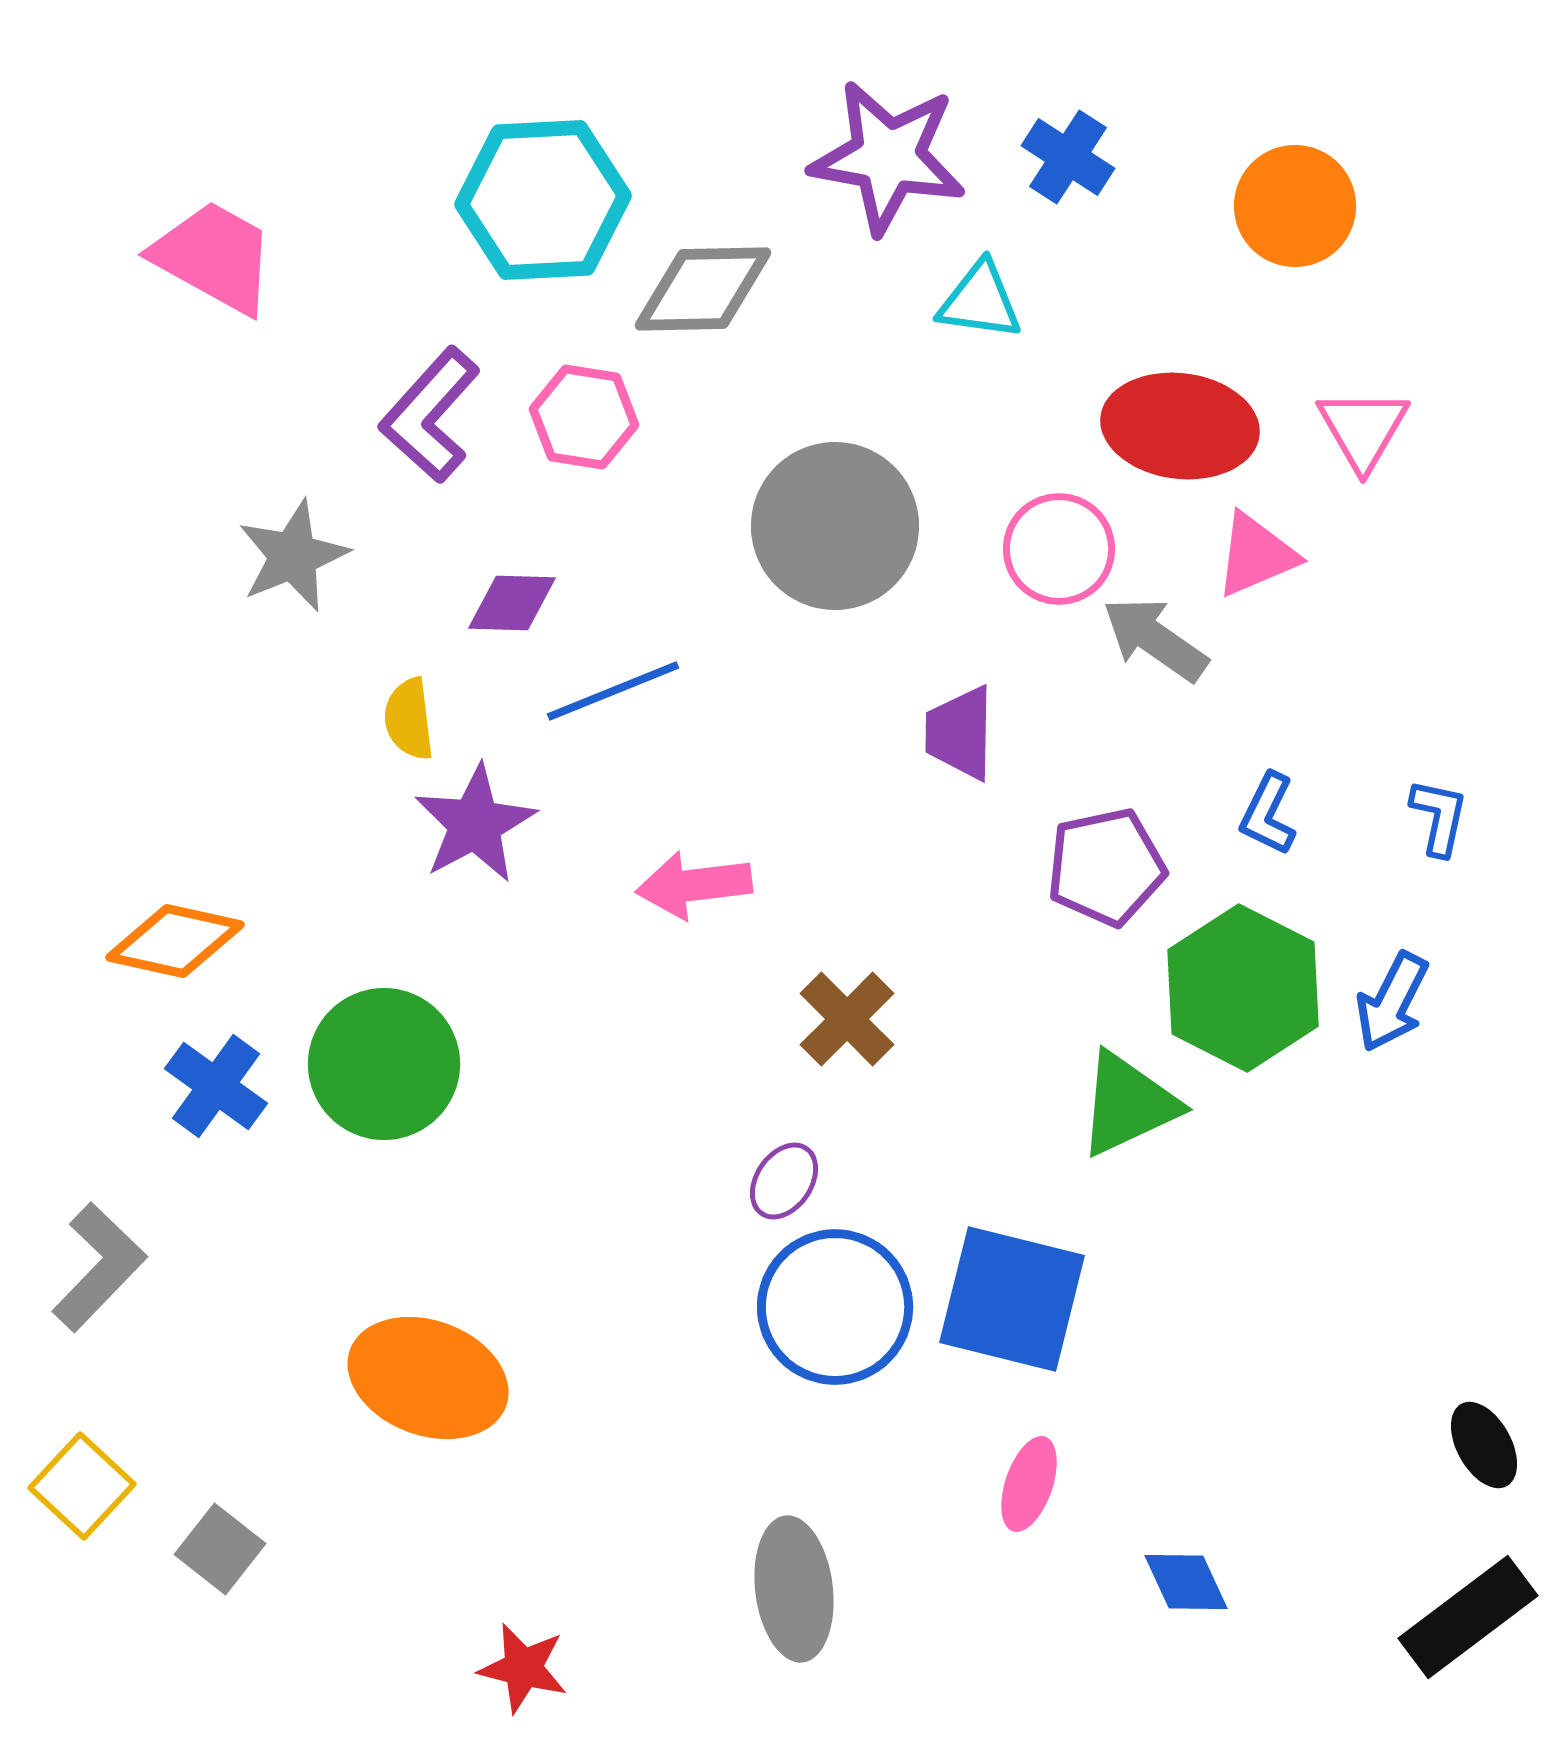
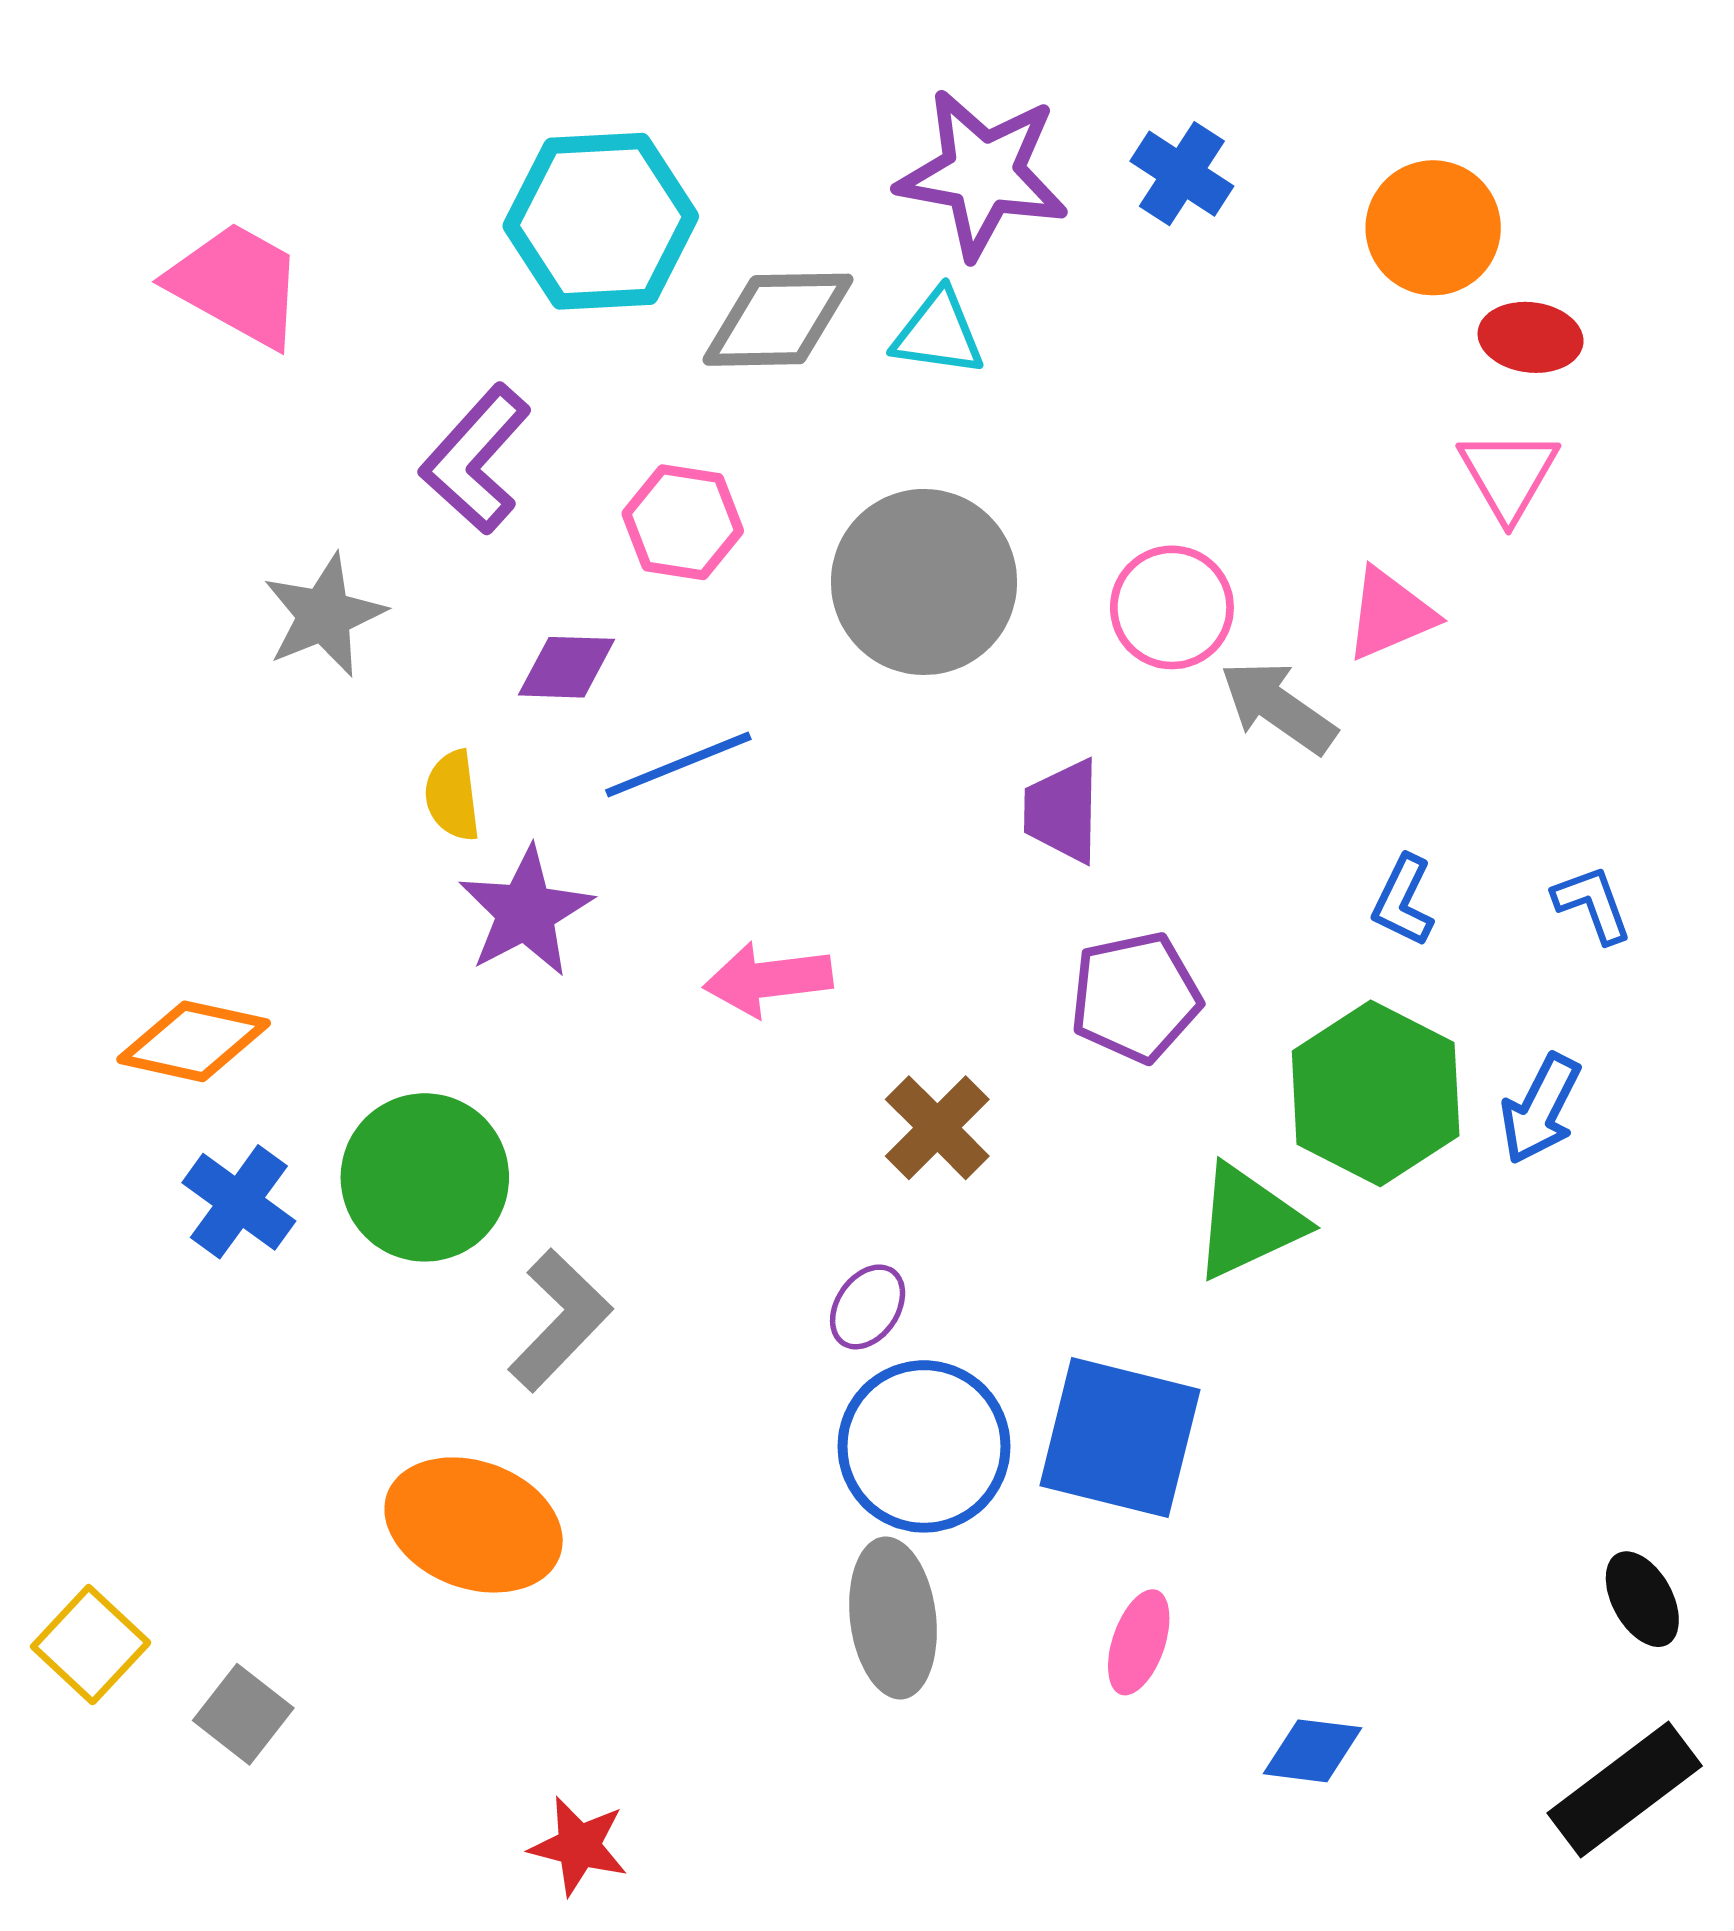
cyan triangle: (980, 301) -> (938, 333), moved
pink hexagon: (584, 417) -> (683, 522), moved
red ellipse: (1180, 426) -> (1531, 337), moved, size x0.6
blue L-shape: (1439, 817) -> (1593, 904), turned -32
purple pentagon: (1106, 867) -> (1135, 997), moved
gray L-shape: (99, 1267) -> (560, 1320), moved
blue diamond: (1186, 1582) -> (1312, 1751), turned -58
gray ellipse: (794, 1589) -> (893, 1618), moved

